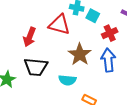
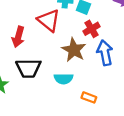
red triangle: (59, 25) -> (49, 20), turned 30
red cross: (110, 33) -> (92, 29), moved

